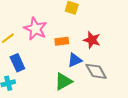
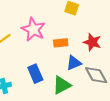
blue rectangle: (17, 63) -> (35, 74), moved

